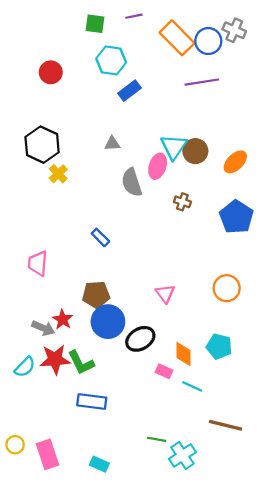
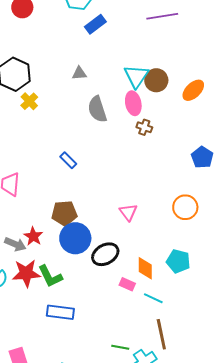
pink ellipse: (158, 166) -> (133, 103), moved, turned -30
blue pentagon: (236, 217) -> (202, 157), moved, size x0.7
brown line: (226, 425) -> (161, 334), moved, turned 64

